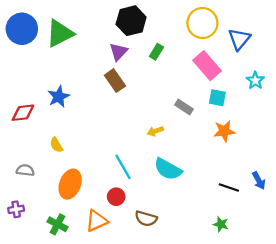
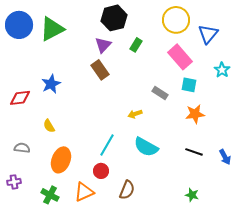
cyan line: (123, 167) -> (107, 145), turned 60
black line: (229, 187) -> (194, 152), moved
brown semicircle: (146, 219) -> (127, 190), turned -84

